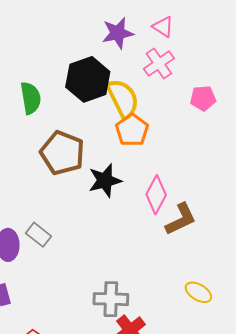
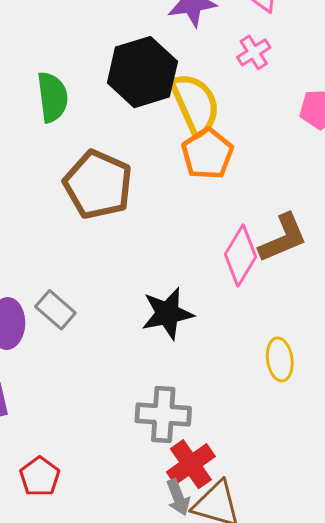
pink cross: (159, 64) -> (254, 52), size x0.7
black star: (105, 181) -> (167, 313), moved
brown L-shape: (181, 219) -> (283, 238), moved
yellow ellipse: (198, 292) -> (280, 359), moved, turned 48

